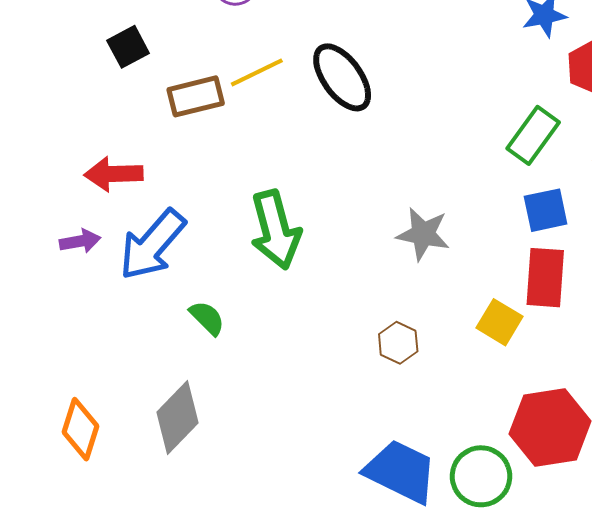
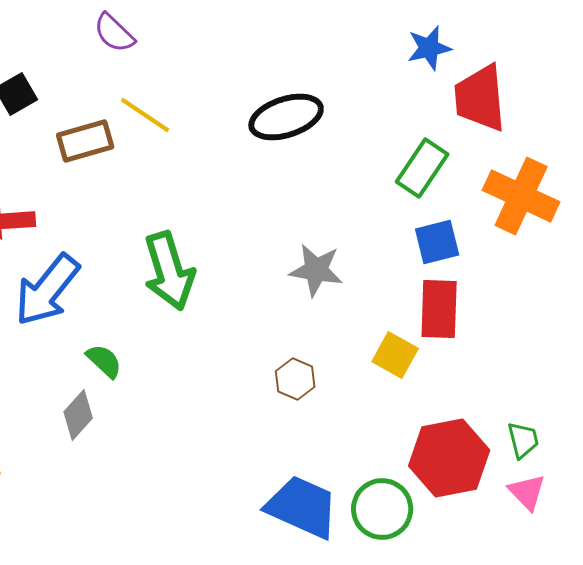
yellow line: (257, 72) -> (145, 115), turned 62
black ellipse: (342, 77) -> (286, 117), moved, turned -70
gray diamond: (177, 417) -> (78, 415), moved, size x0.7

